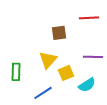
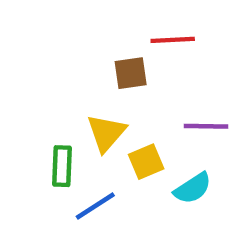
red line: (89, 18) -> (173, 40), moved
green rectangle: (16, 72) -> (62, 166), moved

